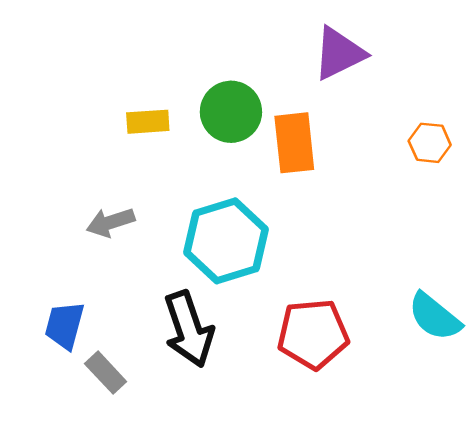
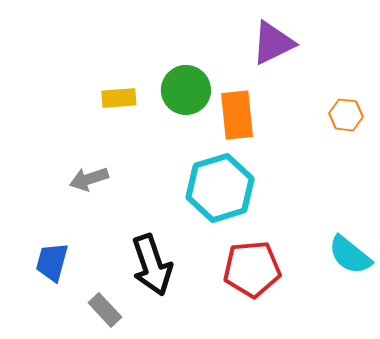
cyan hexagon: (226, 241) -> (220, 188), moved
gray rectangle: (106, 373) -> (105, 310), moved

